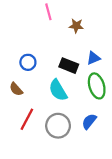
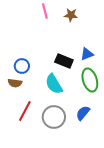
brown star: (76, 26) -> (71, 15), moved
blue circle: (28, 62) -> (22, 66), moved
brown semicircle: (16, 89) -> (15, 83), turned -40

